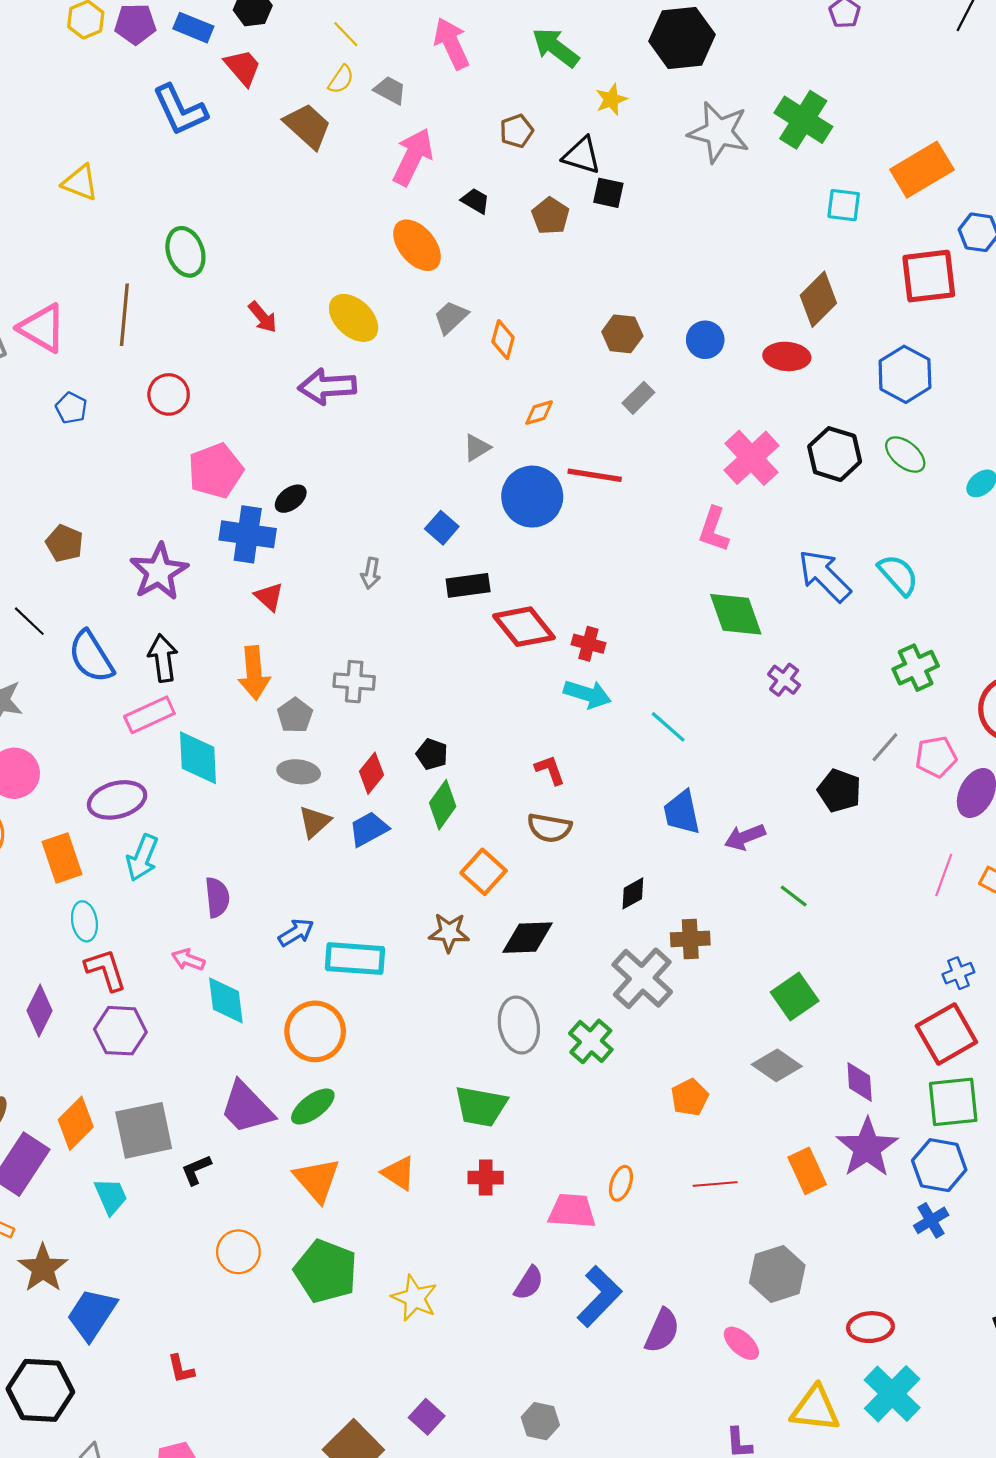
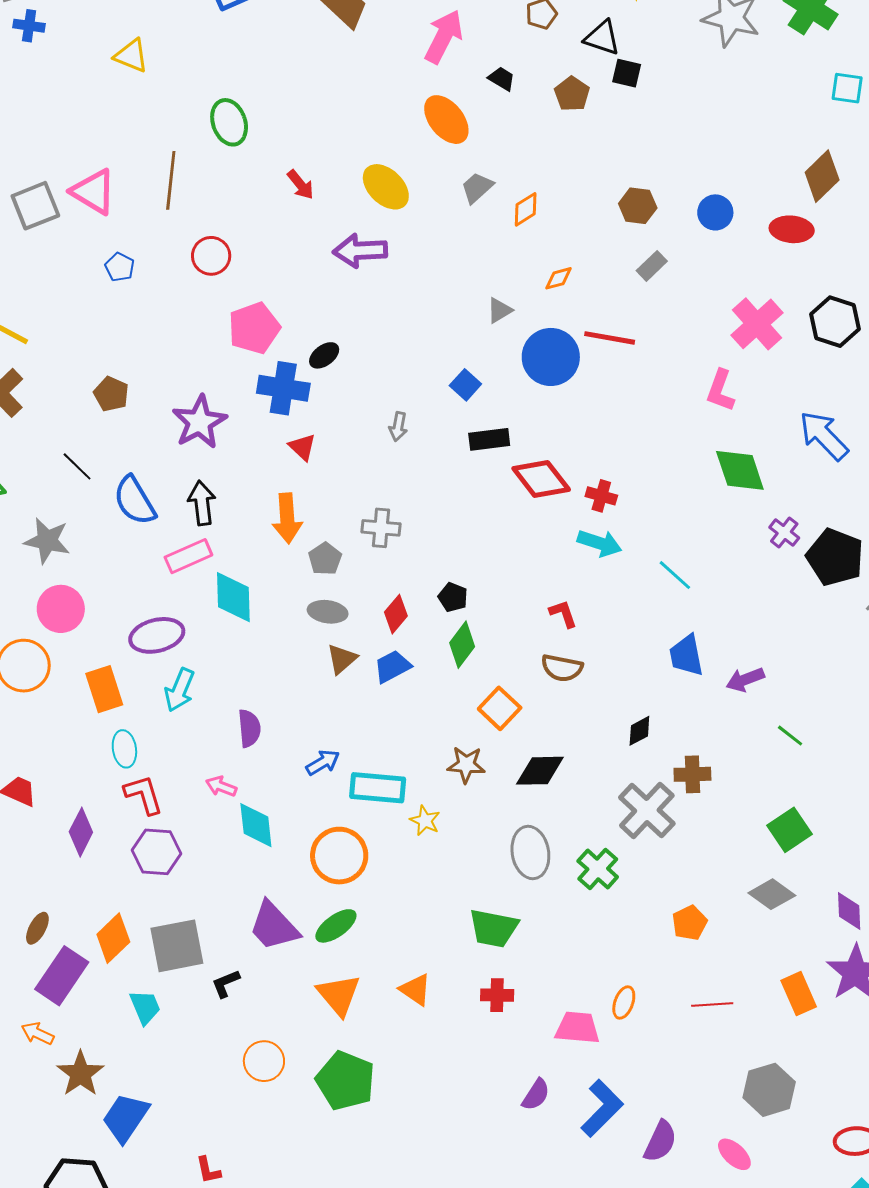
orange diamond: (503, 340) -> (526, 209), turned 42
black pentagon: (839, 791) -> (835, 557), moved, size x1.4
yellow star: (414, 1298) -> (425, 821), moved, size x0.7

